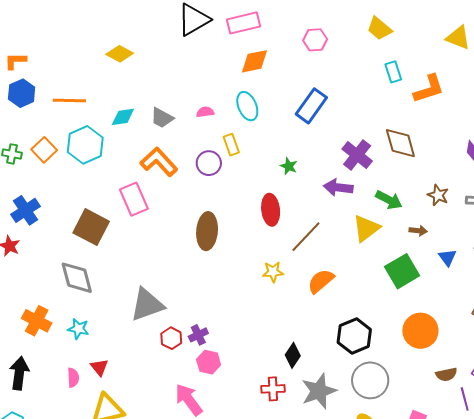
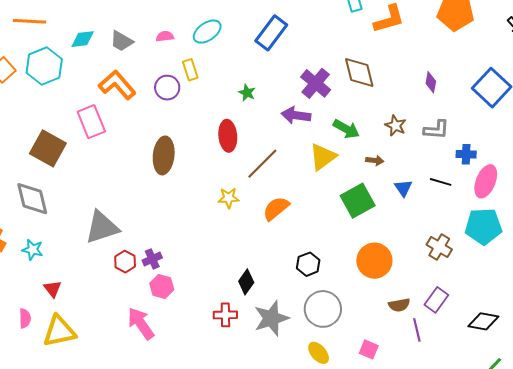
cyan ellipse: (247, 106) -> (207, 32), turned 76
black hexagon: (354, 336) -> (308, 264), size x0.7
pink semicircle: (73, 378) -> (25, 318), moved

